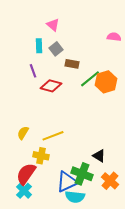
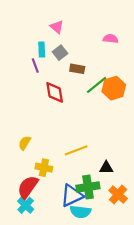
pink semicircle: (114, 37) -> (111, 39), moved
purple line: (33, 71) -> (35, 66), moved
red diamond: (51, 86) -> (55, 92), turned 65
yellow line: (53, 136) -> (76, 150), moved
black triangle: (99, 156) -> (106, 168), turned -32
green cross: (82, 174) -> (88, 187), turned -30

